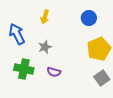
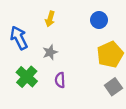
green cross: (24, 69) -> (27, 77), turned 30
purple semicircle: (54, 72) -> (60, 80), turned 72

